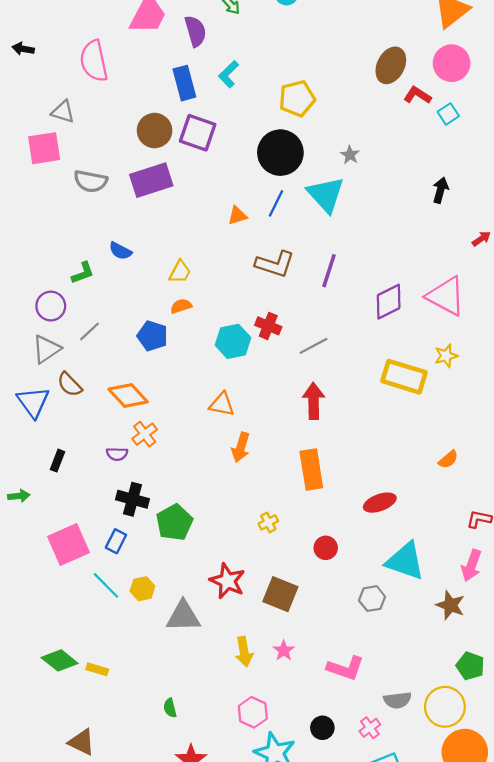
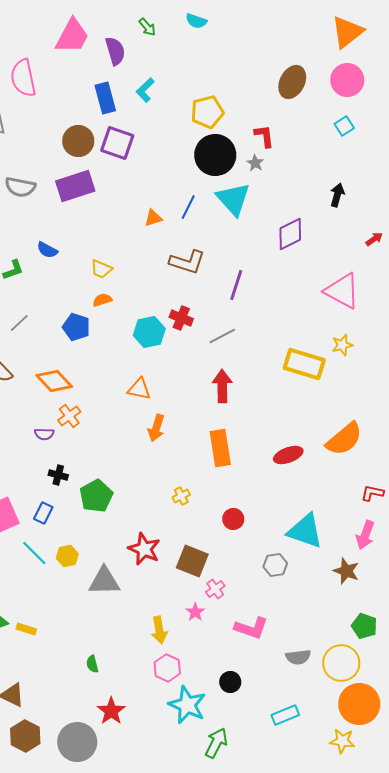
red L-shape: (417, 95) -> (264, 136), moved, turned 50
black circle: (280, 153) -> (215, 155), moved
purple line: (329, 271) -> (236, 285), moved
yellow trapezoid: (180, 272) -> (101, 269), turned 85
purple diamond: (389, 302) -> (290, 234), moved
orange semicircle: (448, 460) -> (344, 439), size x2.0
black cross: (132, 499) -> (58, 475), size x0.7
red ellipse: (380, 503) -> (288, 455), moved
yellow arrow: (244, 652) -> (159, 630), moved
pink cross: (370, 728) -> (215, 589), moved

